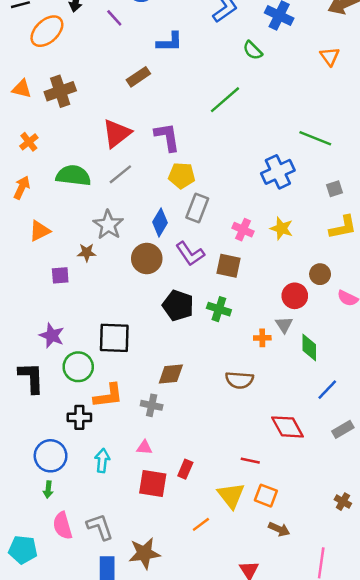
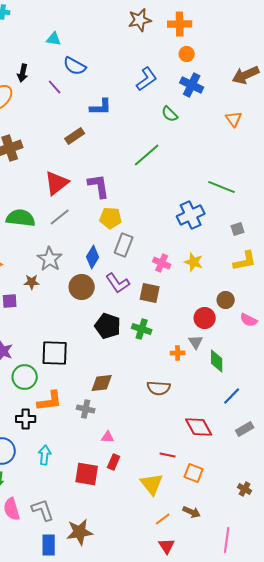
pink triangle: (144, 447) -> (108, 437), moved
orange square: (266, 496) -> (194, 473), moved
orange line: (201, 524) -> (163, 519), moved

